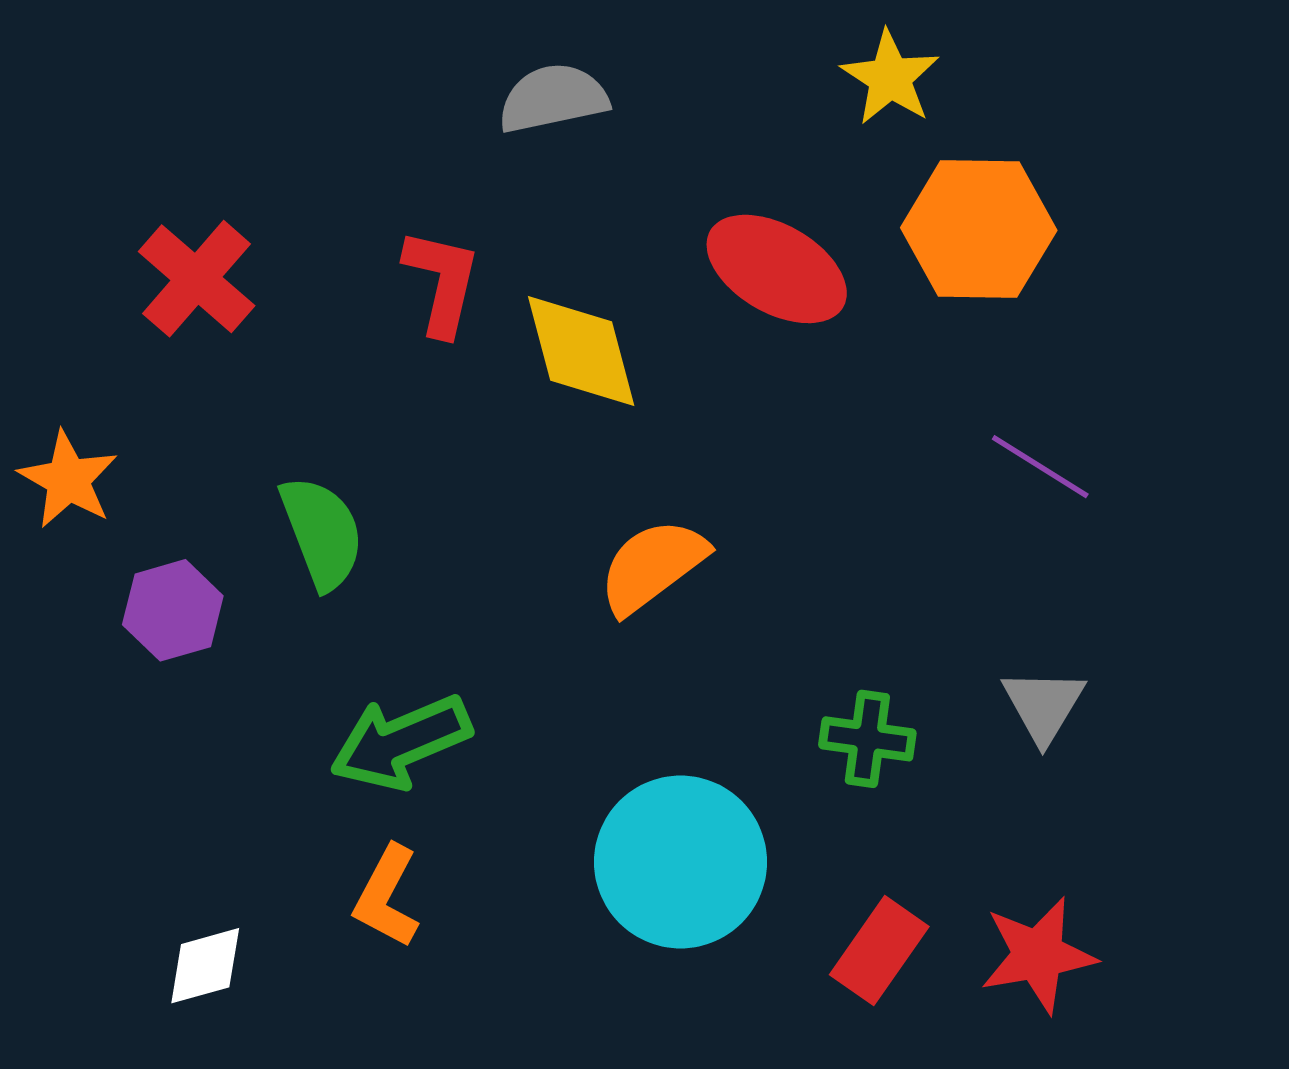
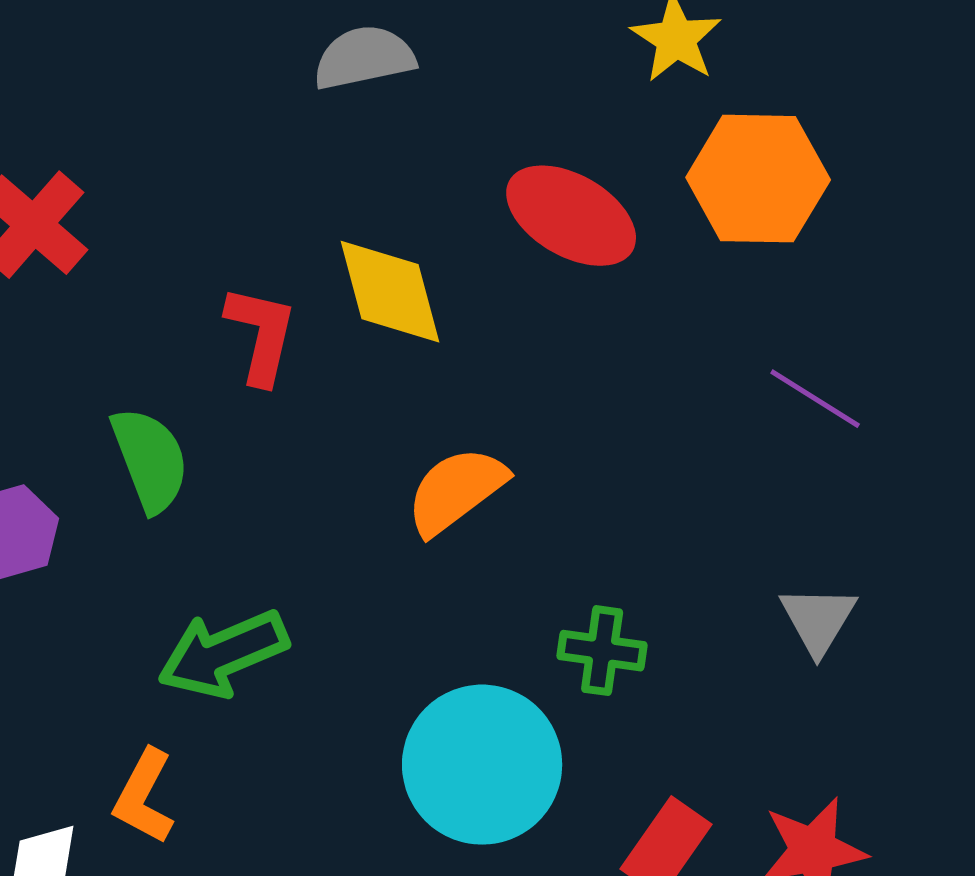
red L-shape: (442, 282) -> (261, 335), moved
green cross: (867, 739) -> (602, 651), moved
orange L-shape: (387, 897) -> (144, 797), moved

